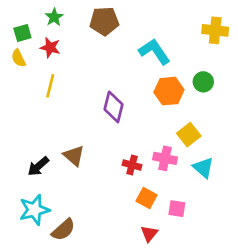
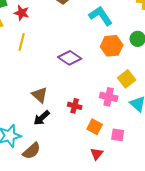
purple diamond: (114, 107) -> (70, 58), turned -70
red cross: (132, 165) -> (75, 106), moved
black arrow: (38, 166) -> (42, 118), moved

